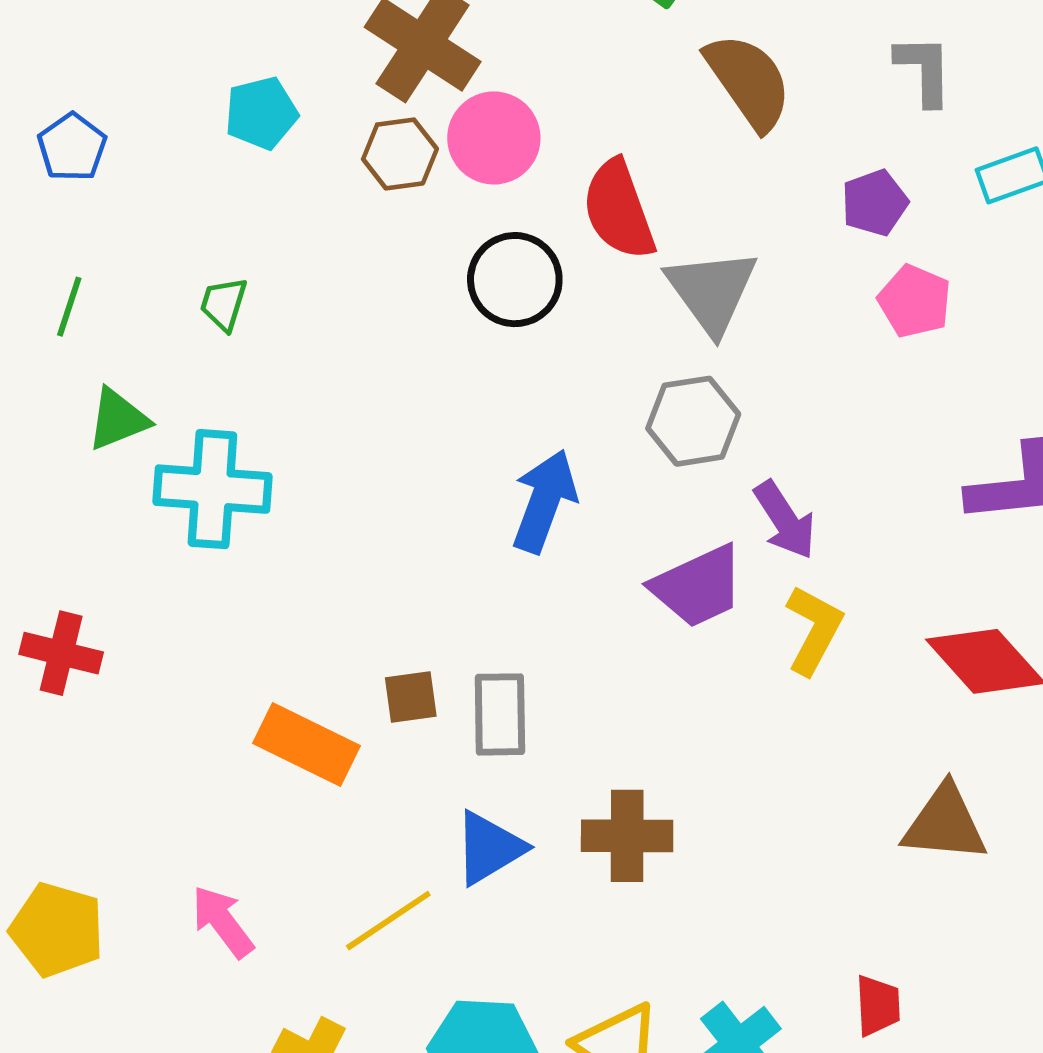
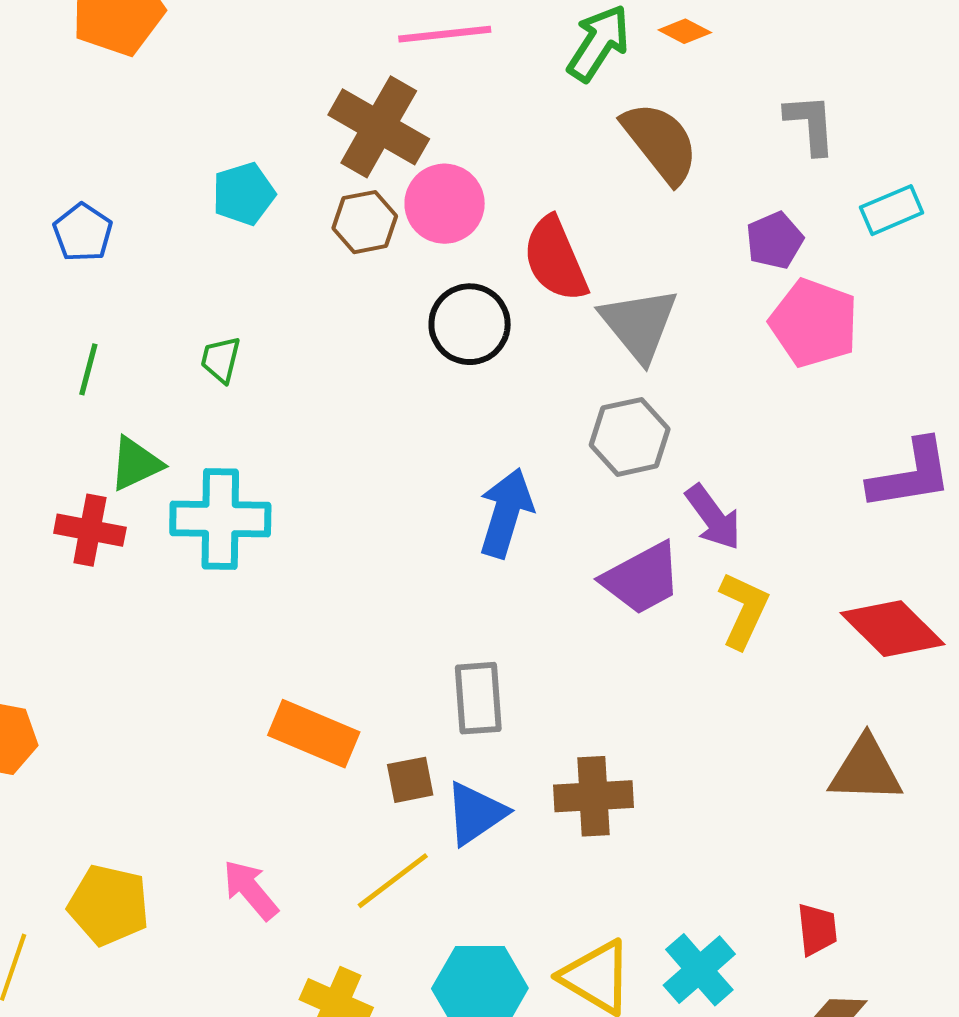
pink pentagon: (915, 301) -> (814, 323), size x1.4
red cross: (61, 653) -> (90, 530), moved
brown square: (411, 697) -> (410, 780), moved

